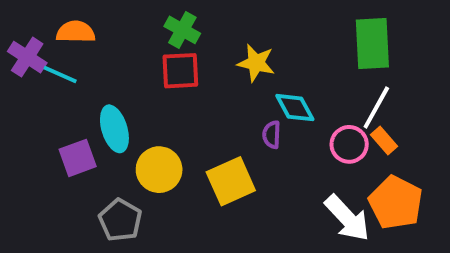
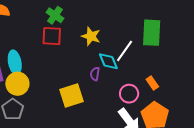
white line: (376, 108) -> (125, 51), moved
pink circle: (349, 144) -> (129, 94), moved
yellow circle: (159, 170) -> (17, 84), moved

